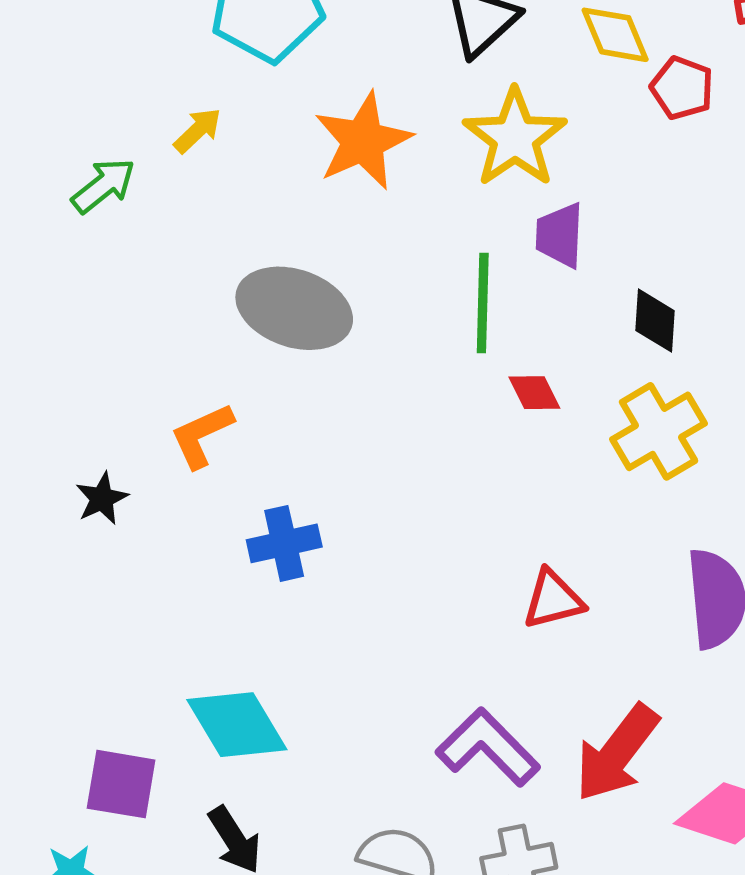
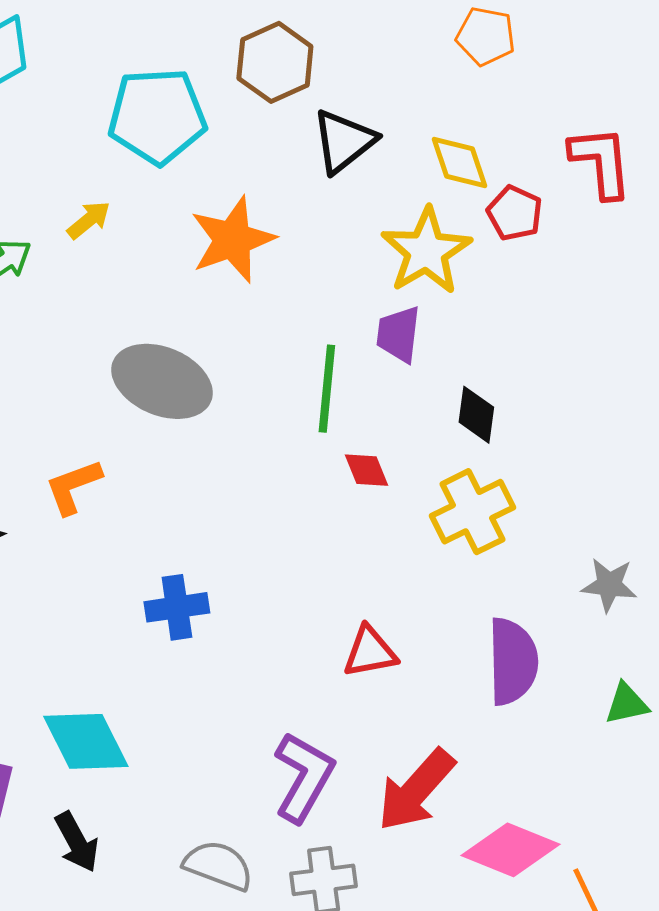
yellow star: (515, 138) -> (426, 251), moved
blue cross: (284, 543) -> (177, 607), moved
purple L-shape: (488, 747) -> (304, 777), turned 70

